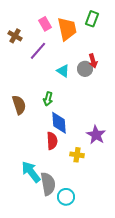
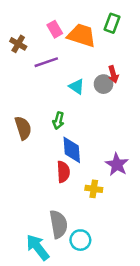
orange trapezoid: (67, 29) -> (82, 35), turned -60
purple line: (38, 51) -> (46, 62), turned 30
cyan arrow: (31, 172) -> (38, 247), moved

